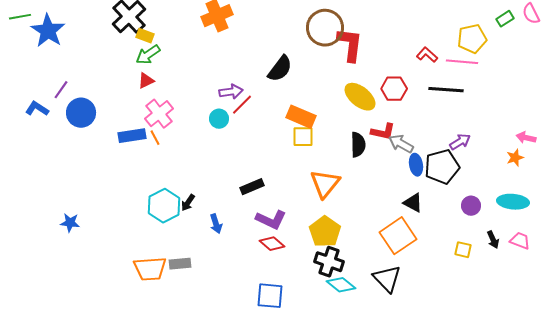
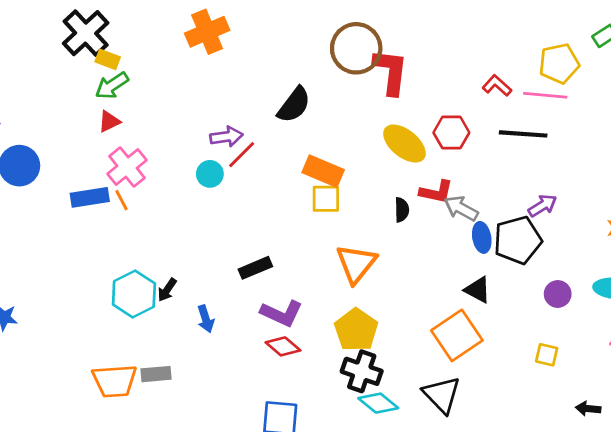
black semicircle: (358, 145) -> (402, 210), size x0.7
black arrow: (493, 240) -> (588, 409), moved, turned 120

